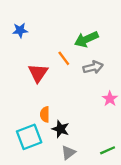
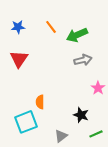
orange line: (64, 58) -> (51, 27), moved
red triangle: (38, 73) -> (19, 59), moved
black star: (60, 129) -> (81, 115), moved

